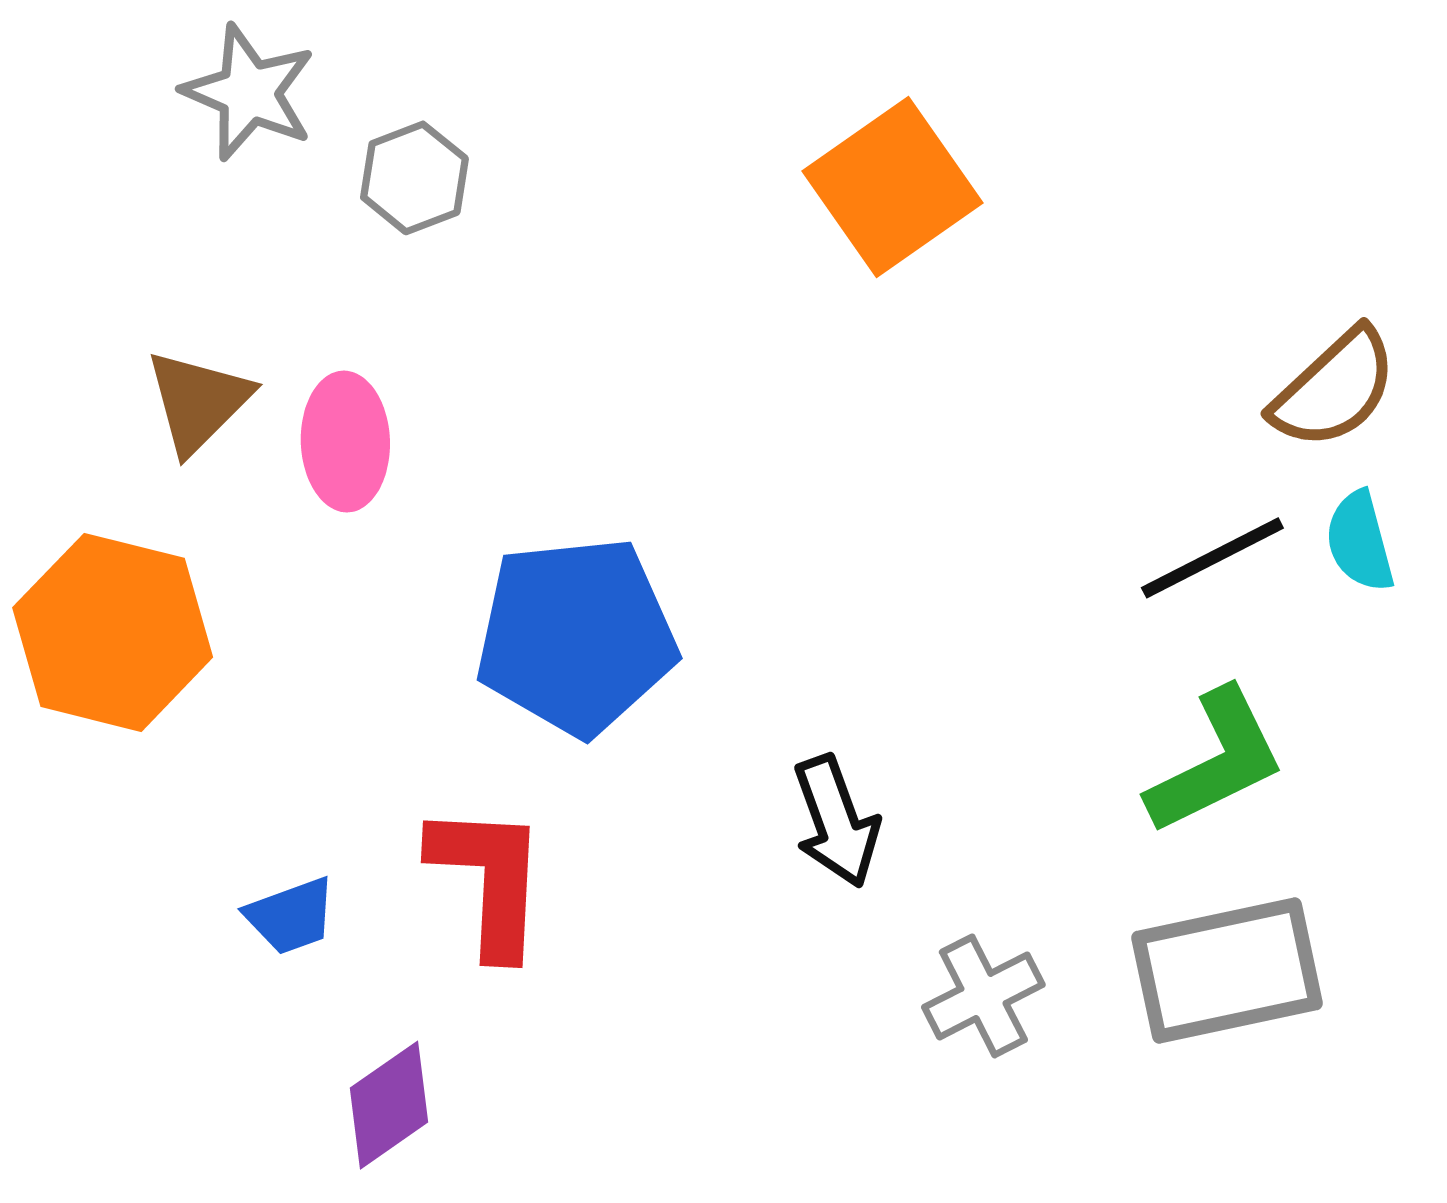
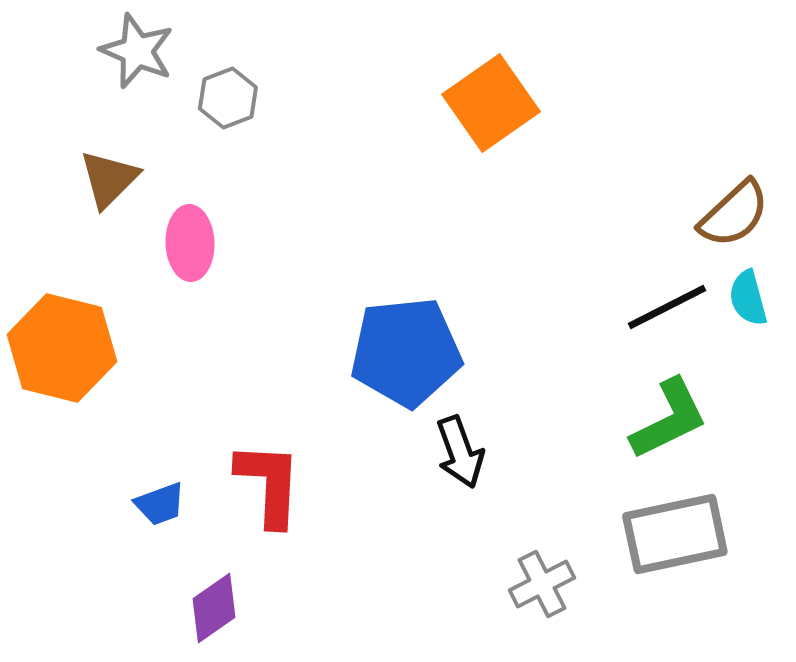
brown triangle: (198, 402) -> (109, 179), moved
blue pentagon: (576, 636) -> (406, 352), moved
gray cross: (983, 996) -> (542, 584), moved

